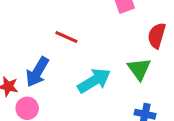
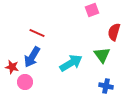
red line: (66, 37) -> (37, 33), moved

